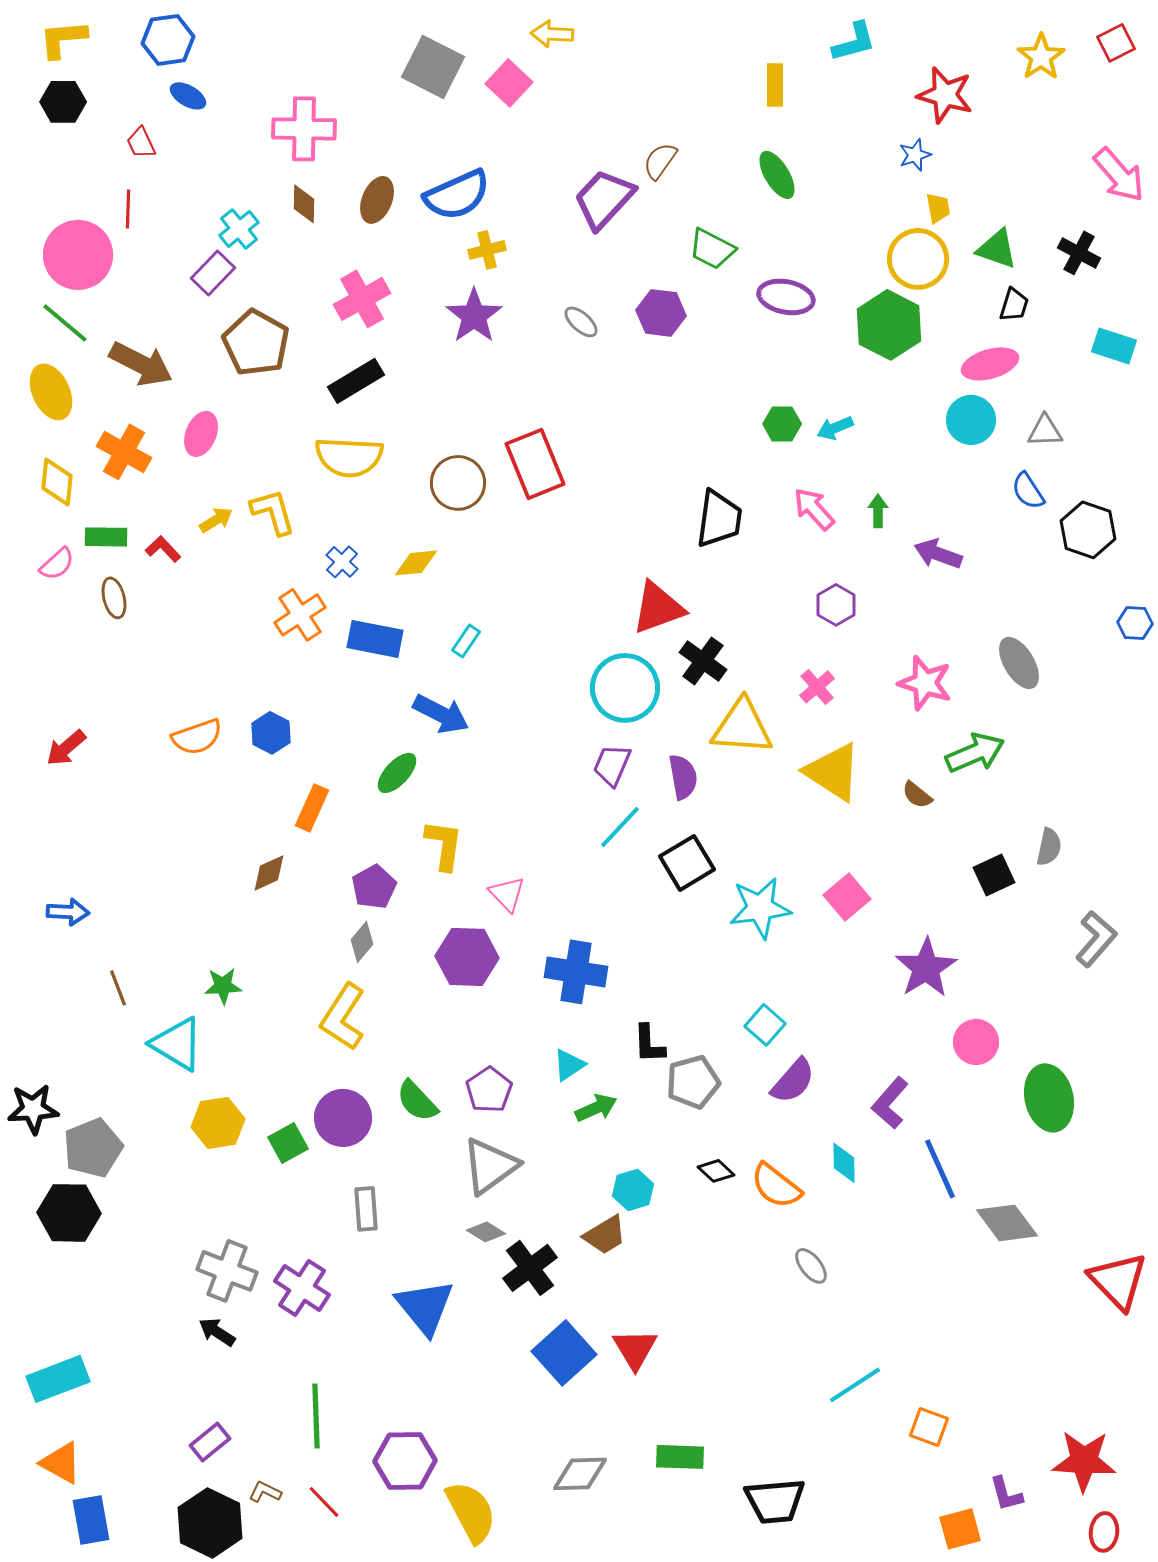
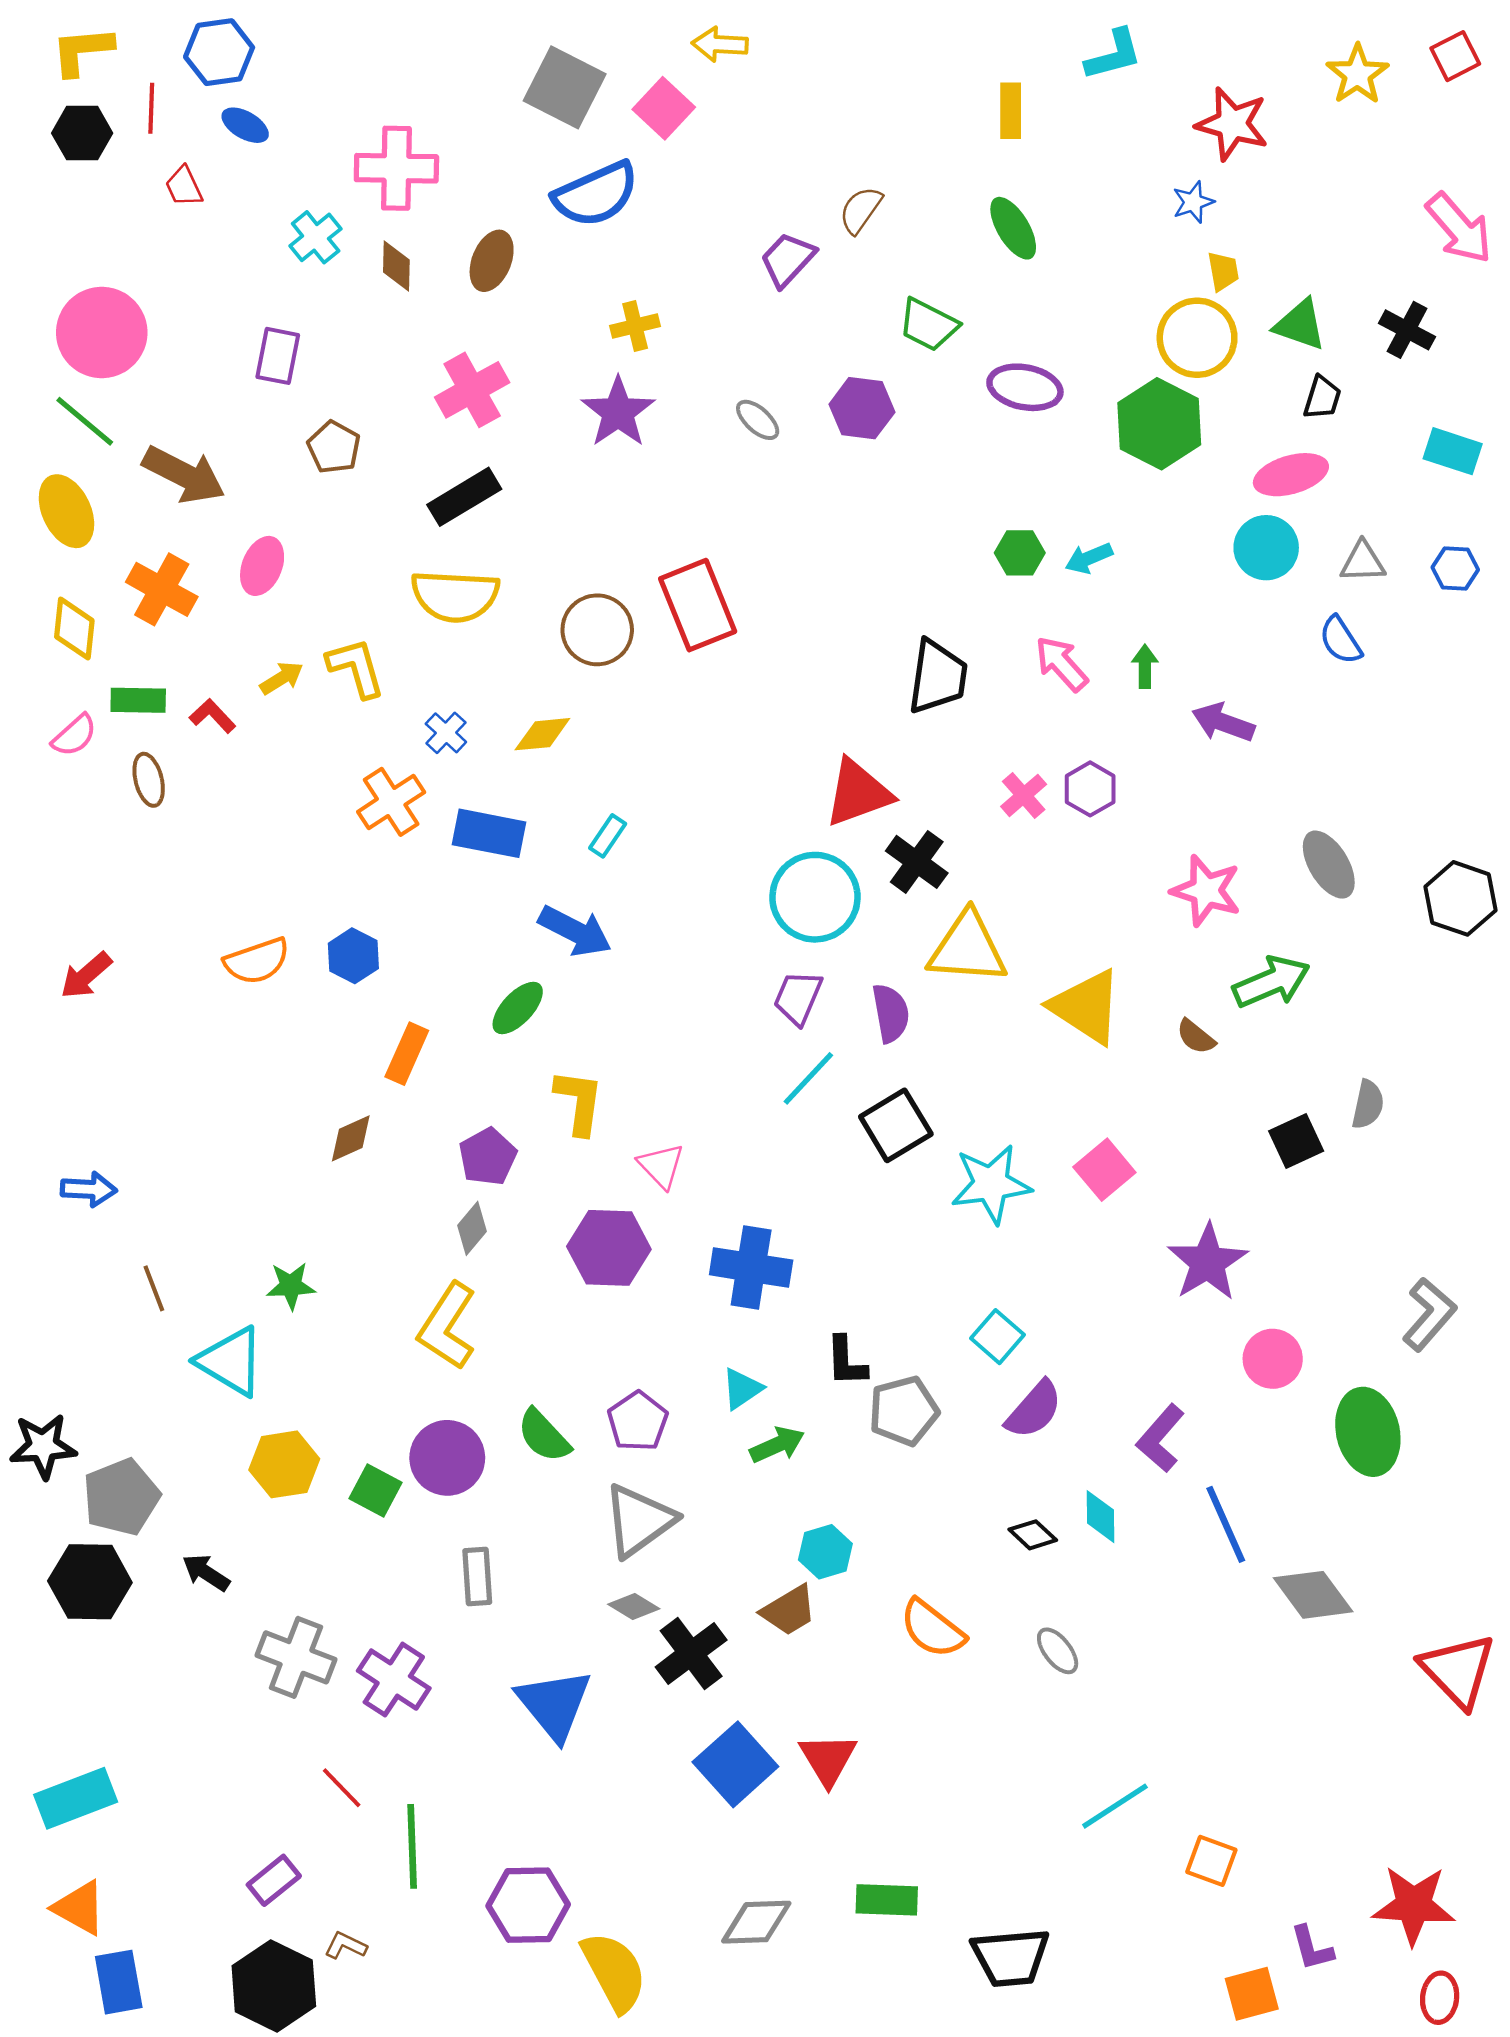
blue semicircle: (457, 195) -> (596, 194), moved
purple trapezoid: (604, 199) -> (788, 259), size x0.7
red line: (128, 209) -> (151, 108), moved
cyan cross: (239, 229) -> (316, 237), moved
purple rectangle: (213, 273) -> (278, 356), turned -33
brown pentagon: (256, 343) -> (334, 447), size x0.6
black hexagon: (1088, 530) -> (1460, 898), moved
blue hexagon: (1135, 623) -> (1455, 569), moved
pink cross: (817, 687) -> (1024, 795), moved
gray L-shape: (1096, 939) -> (1429, 1314), moved
green square: (288, 1143) -> (376, 1490), turned -33
black diamond: (716, 1171) -> (1033, 1535), moved
orange semicircle: (776, 1186) -> (932, 1629), moved
black arrow: (217, 1332) -> (206, 1573), moved
red line: (324, 1502) -> (342, 1788), moved

